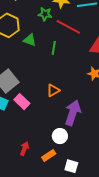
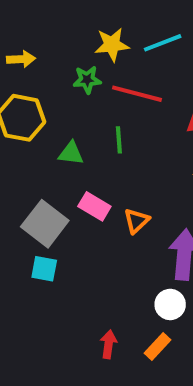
green triangle: (30, 40) -> (71, 153), moved
pink rectangle: (22, 102) -> (94, 206), moved

